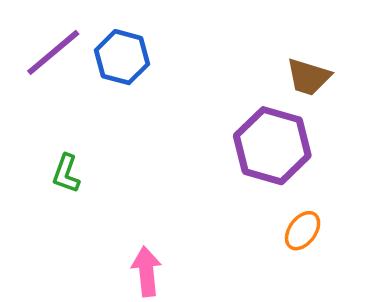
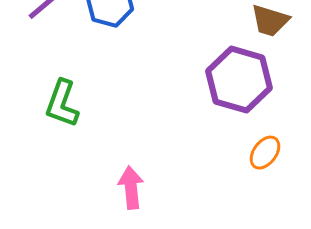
green L-shape: (66, 174) -> (62, 104), size x1.4

